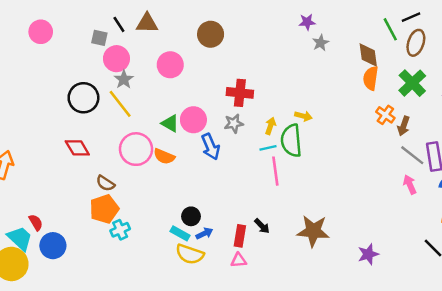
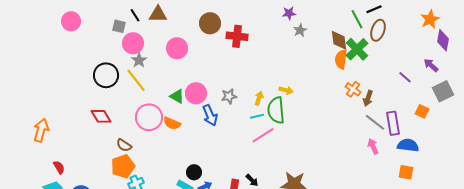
green cross: (412, 83) -> (357, 49), moved
red cross: (240, 93) -> (237, 36), moved
pink line: (275, 171) -> (263, 135), turned 65
red semicircle: (36, 222) -> (59, 167), moved

